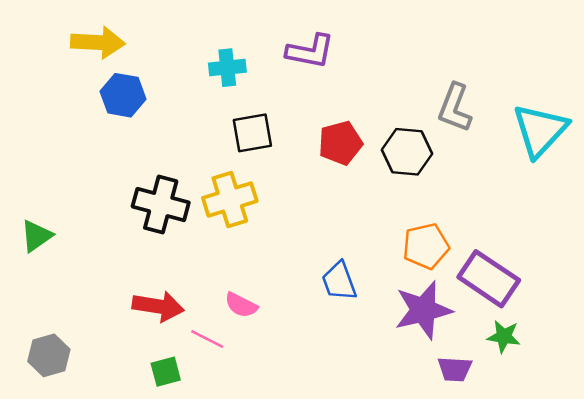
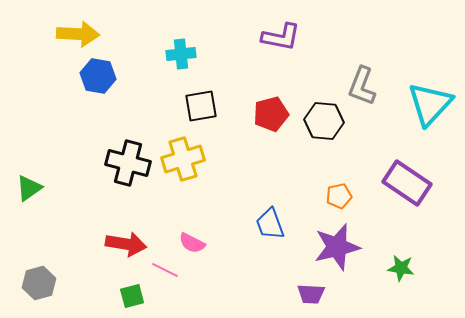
purple L-shape: (310, 51) -> (281, 37), moved
orange pentagon: (426, 246) -> (339, 196), size x0.7
purple rectangle: (489, 279) -> (407, 183), moved
purple trapezoid: (455, 369) -> (311, 294), moved

